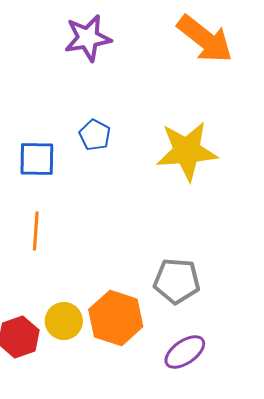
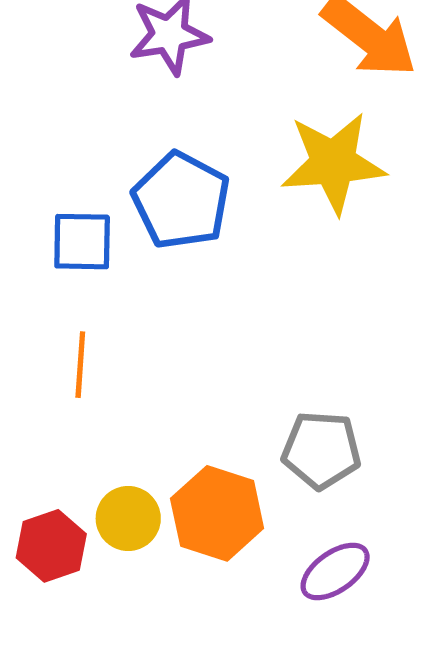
blue pentagon: (95, 135) -> (181, 201), size x1.8
yellow star: (187, 151) -> (333, 163), moved

